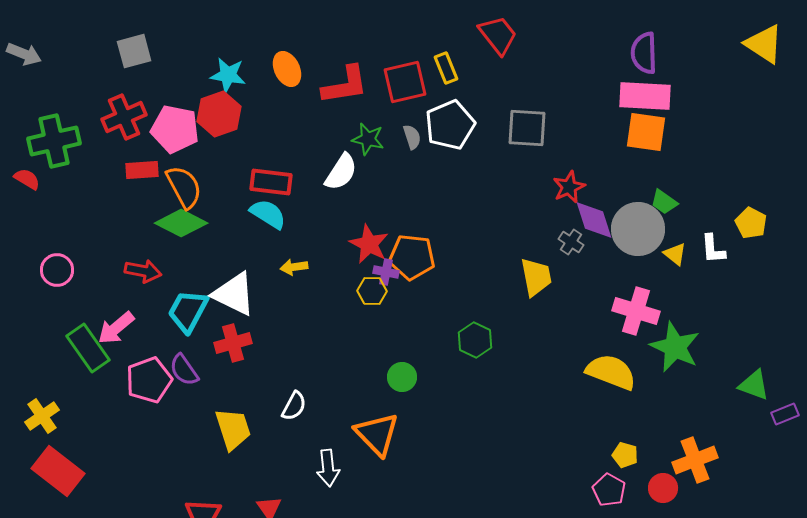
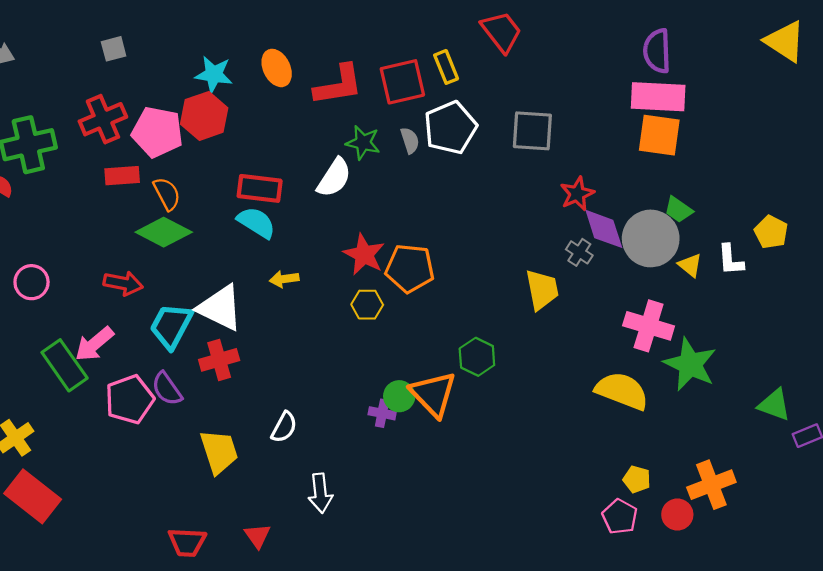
gray square: (134, 51) -> (114, 49), size x0.7
orange semicircle: (184, 187) -> (167, 194), size x0.7
purple cross: (386, 272) -> (382, 413), moved
orange triangle: (377, 434) -> (433, 394), moved

